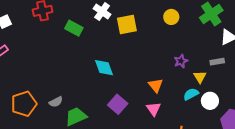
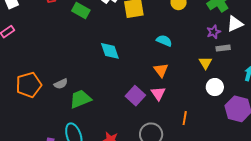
purple star: (181, 61) -> (214, 32), moved
cyan semicircle: (191, 94) -> (164, 41), moved, turned 49
purple square: (118, 104) -> (135, 96), moved

